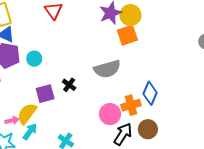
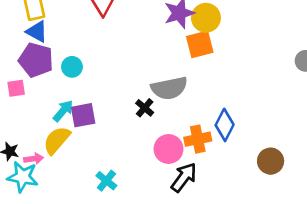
black cross: (69, 85) -> (145, 108), moved
pink arrow: (12, 121) -> (34, 159), moved
brown circle: (148, 129) -> (271, 161), moved
cyan arrow: (30, 132) -> (63, 111), moved

